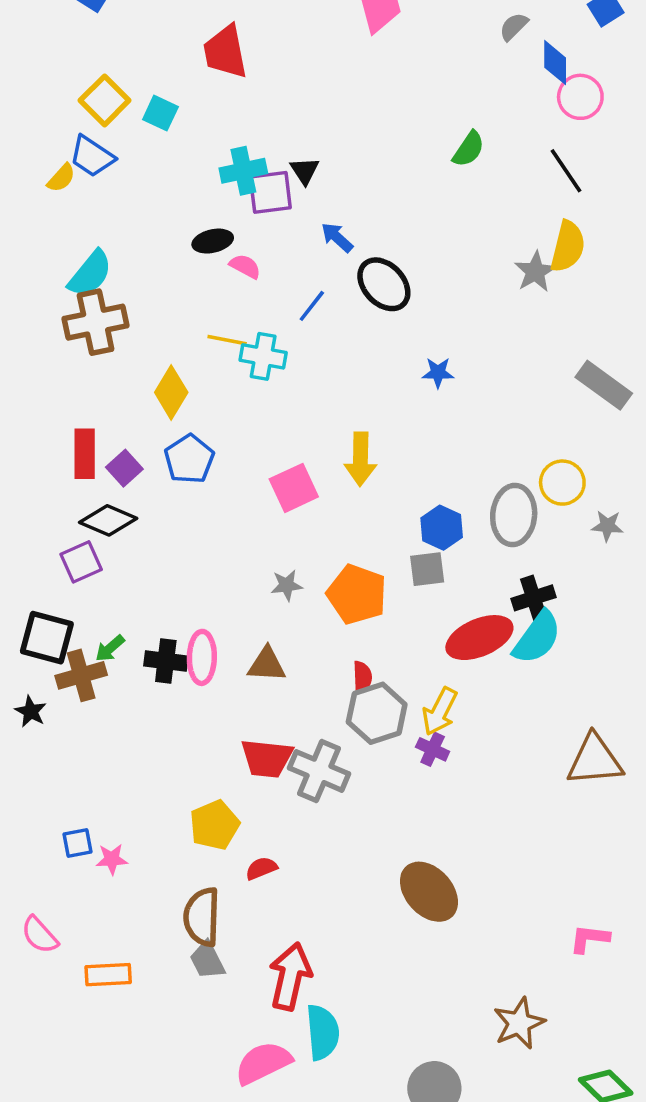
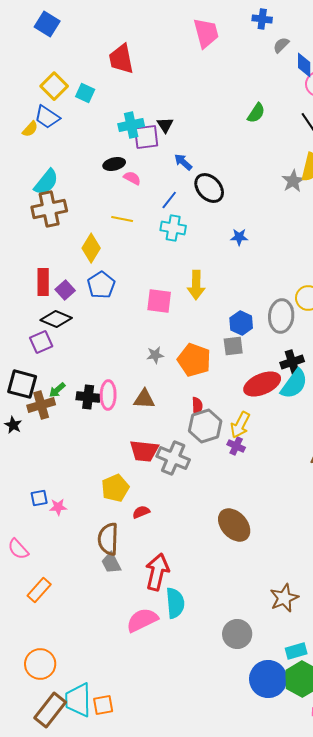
cyan cross: (263, 356) -> (173, 228), moved
pink square: (294, 488) -> (159, 301), turned 32
orange rectangle: (108, 975) -> (39, 590), moved, turned -45

